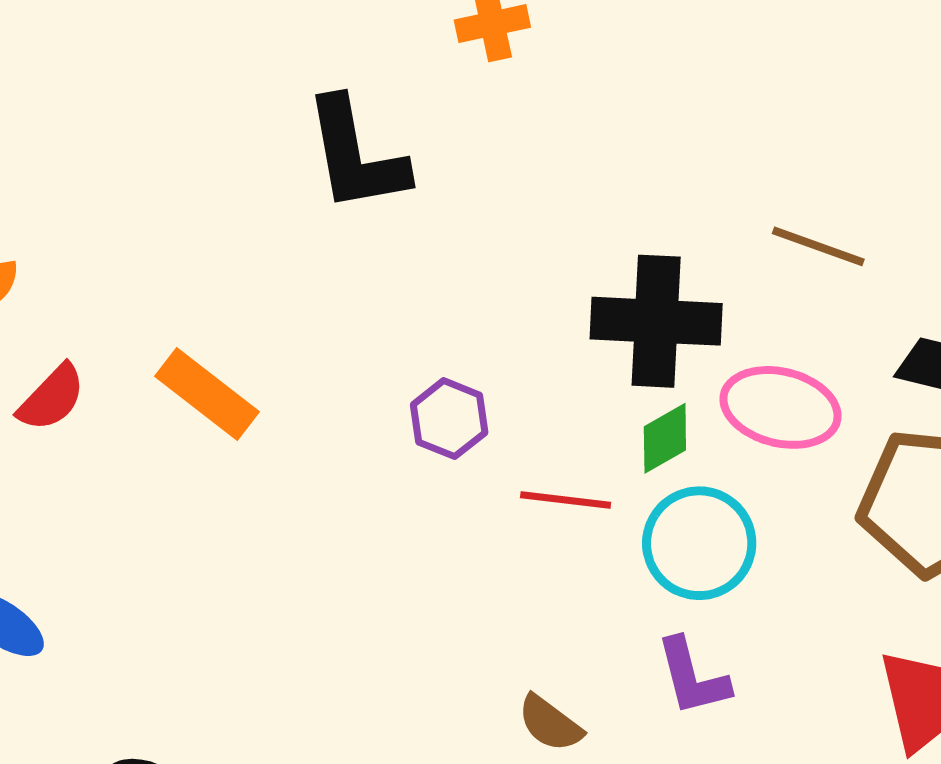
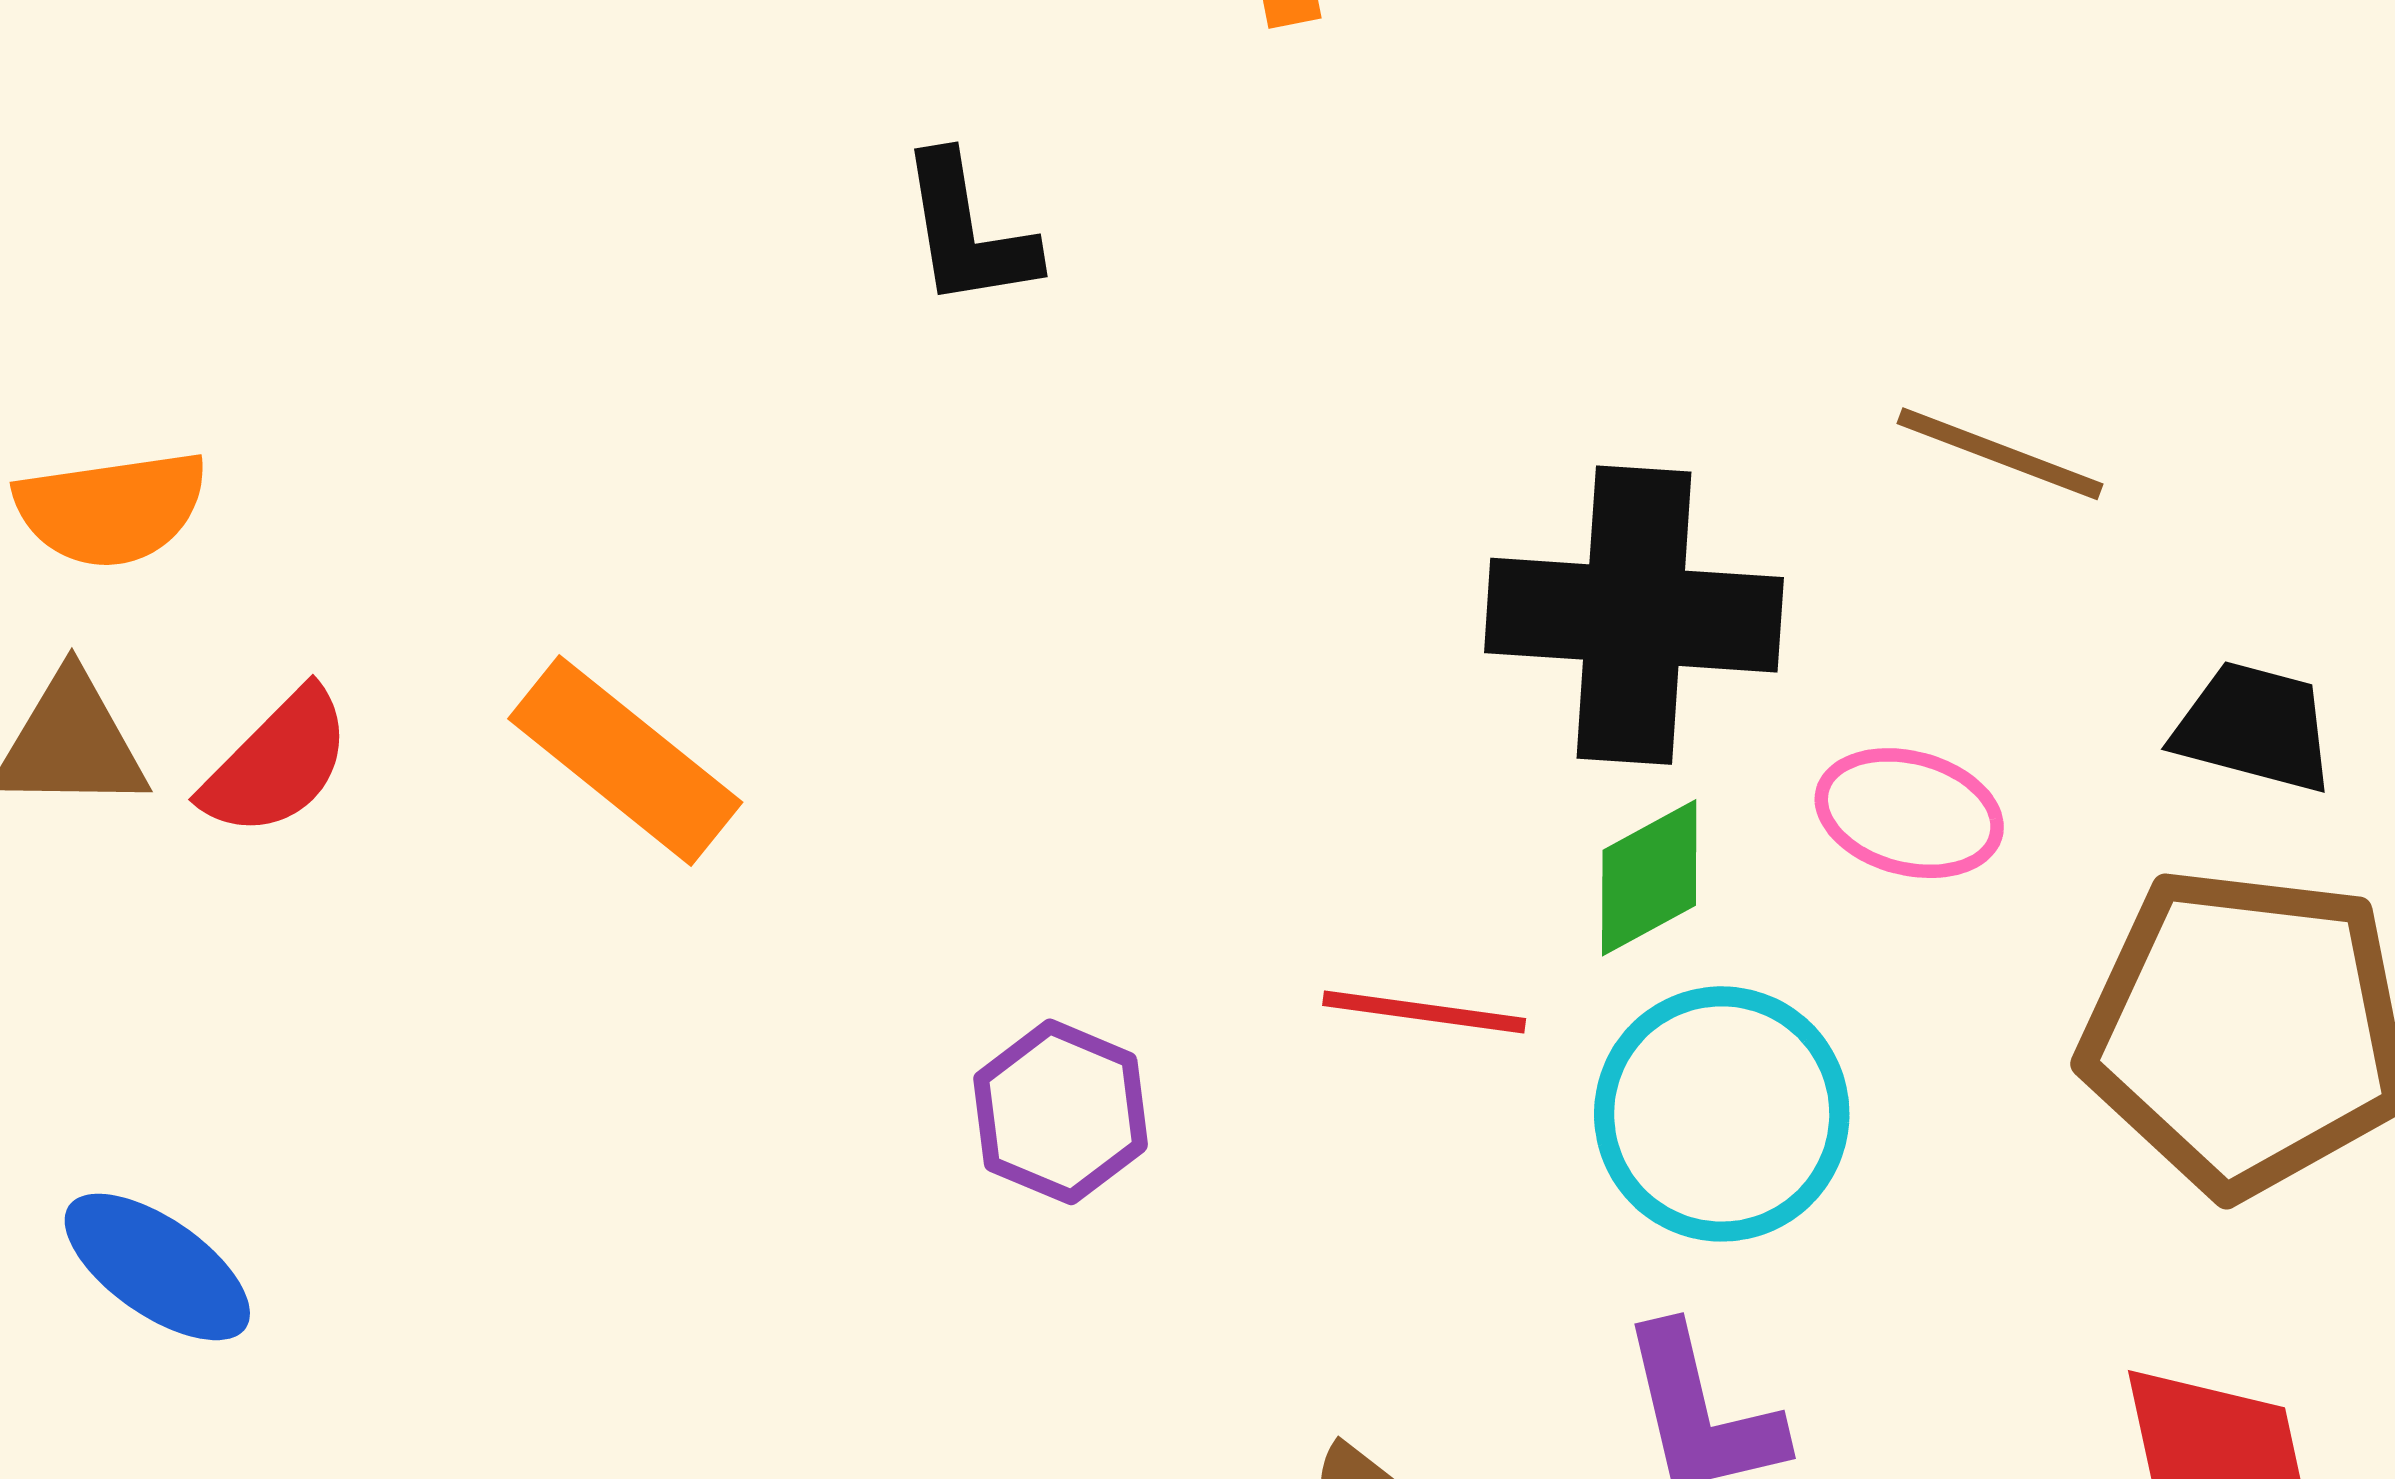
black L-shape: (356, 155) -> (968, 231), size x0.6
pink ellipse: (781, 407) -> (1909, 813), size x0.7
purple hexagon: (449, 419) -> (1061, 1112), moved

